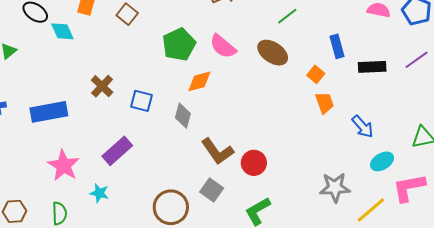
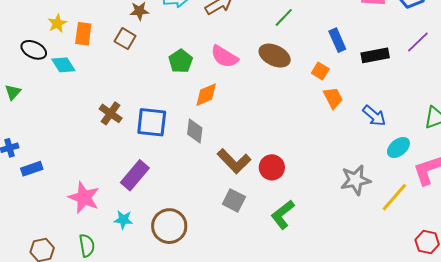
green pentagon: (179, 44) -> (181, 61), size x0.7
blue square: (141, 101) -> (152, 122), size x1.4
blue rectangle: (49, 112) -> (32, 169), moved, size x0.6
brown circle: (171, 207) -> (169, 226), moved

